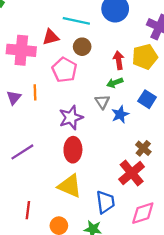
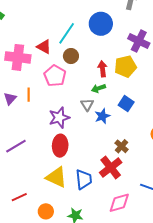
cyan line: (76, 21) -> (67, 33), turned -70
red triangle: (51, 37) -> (44, 47), turned 42
blue trapezoid: (105, 202) -> (84, 179), moved
red line: (28, 210) -> (19, 197), turned 56

